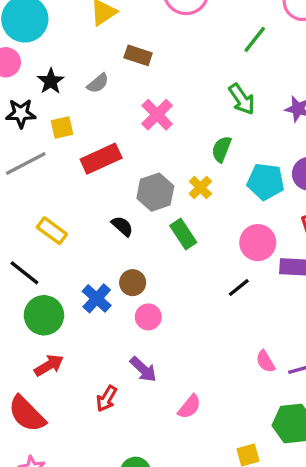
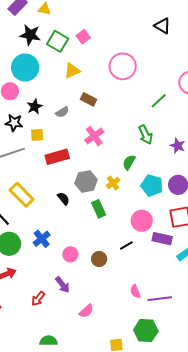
yellow rectangle: (52, 231) -> (22, 195), size x1.4
brown circle: (133, 283) -> (99, 259), moved

